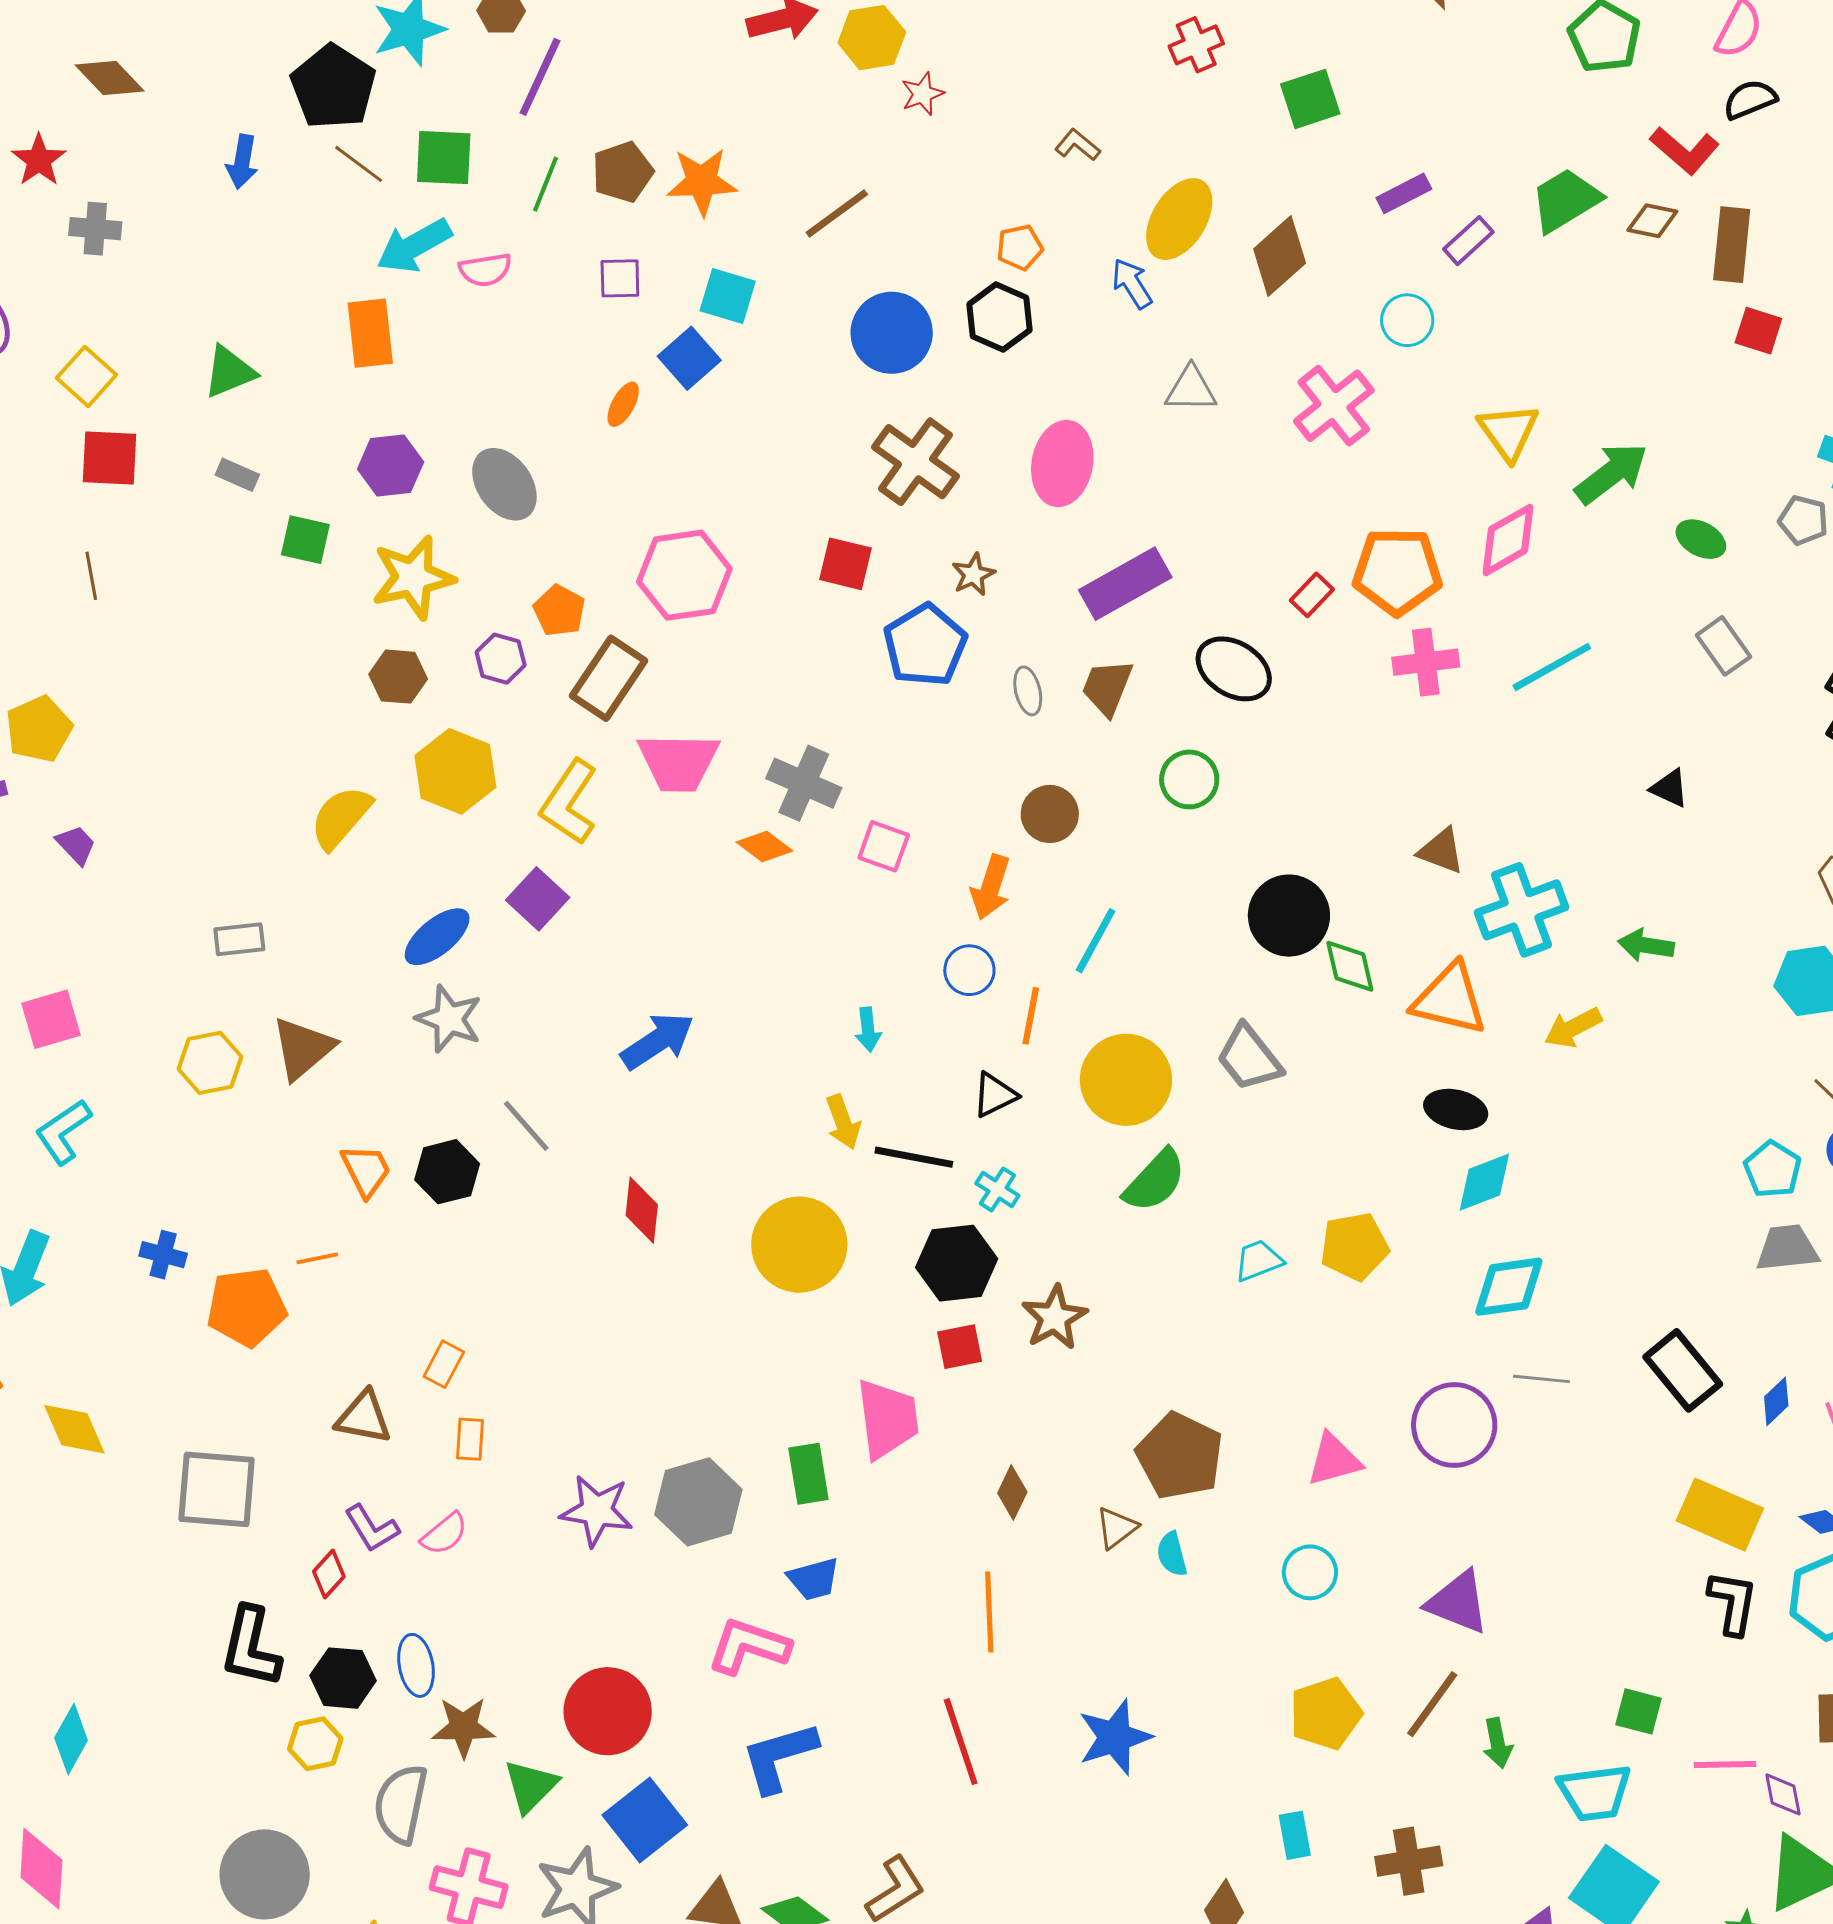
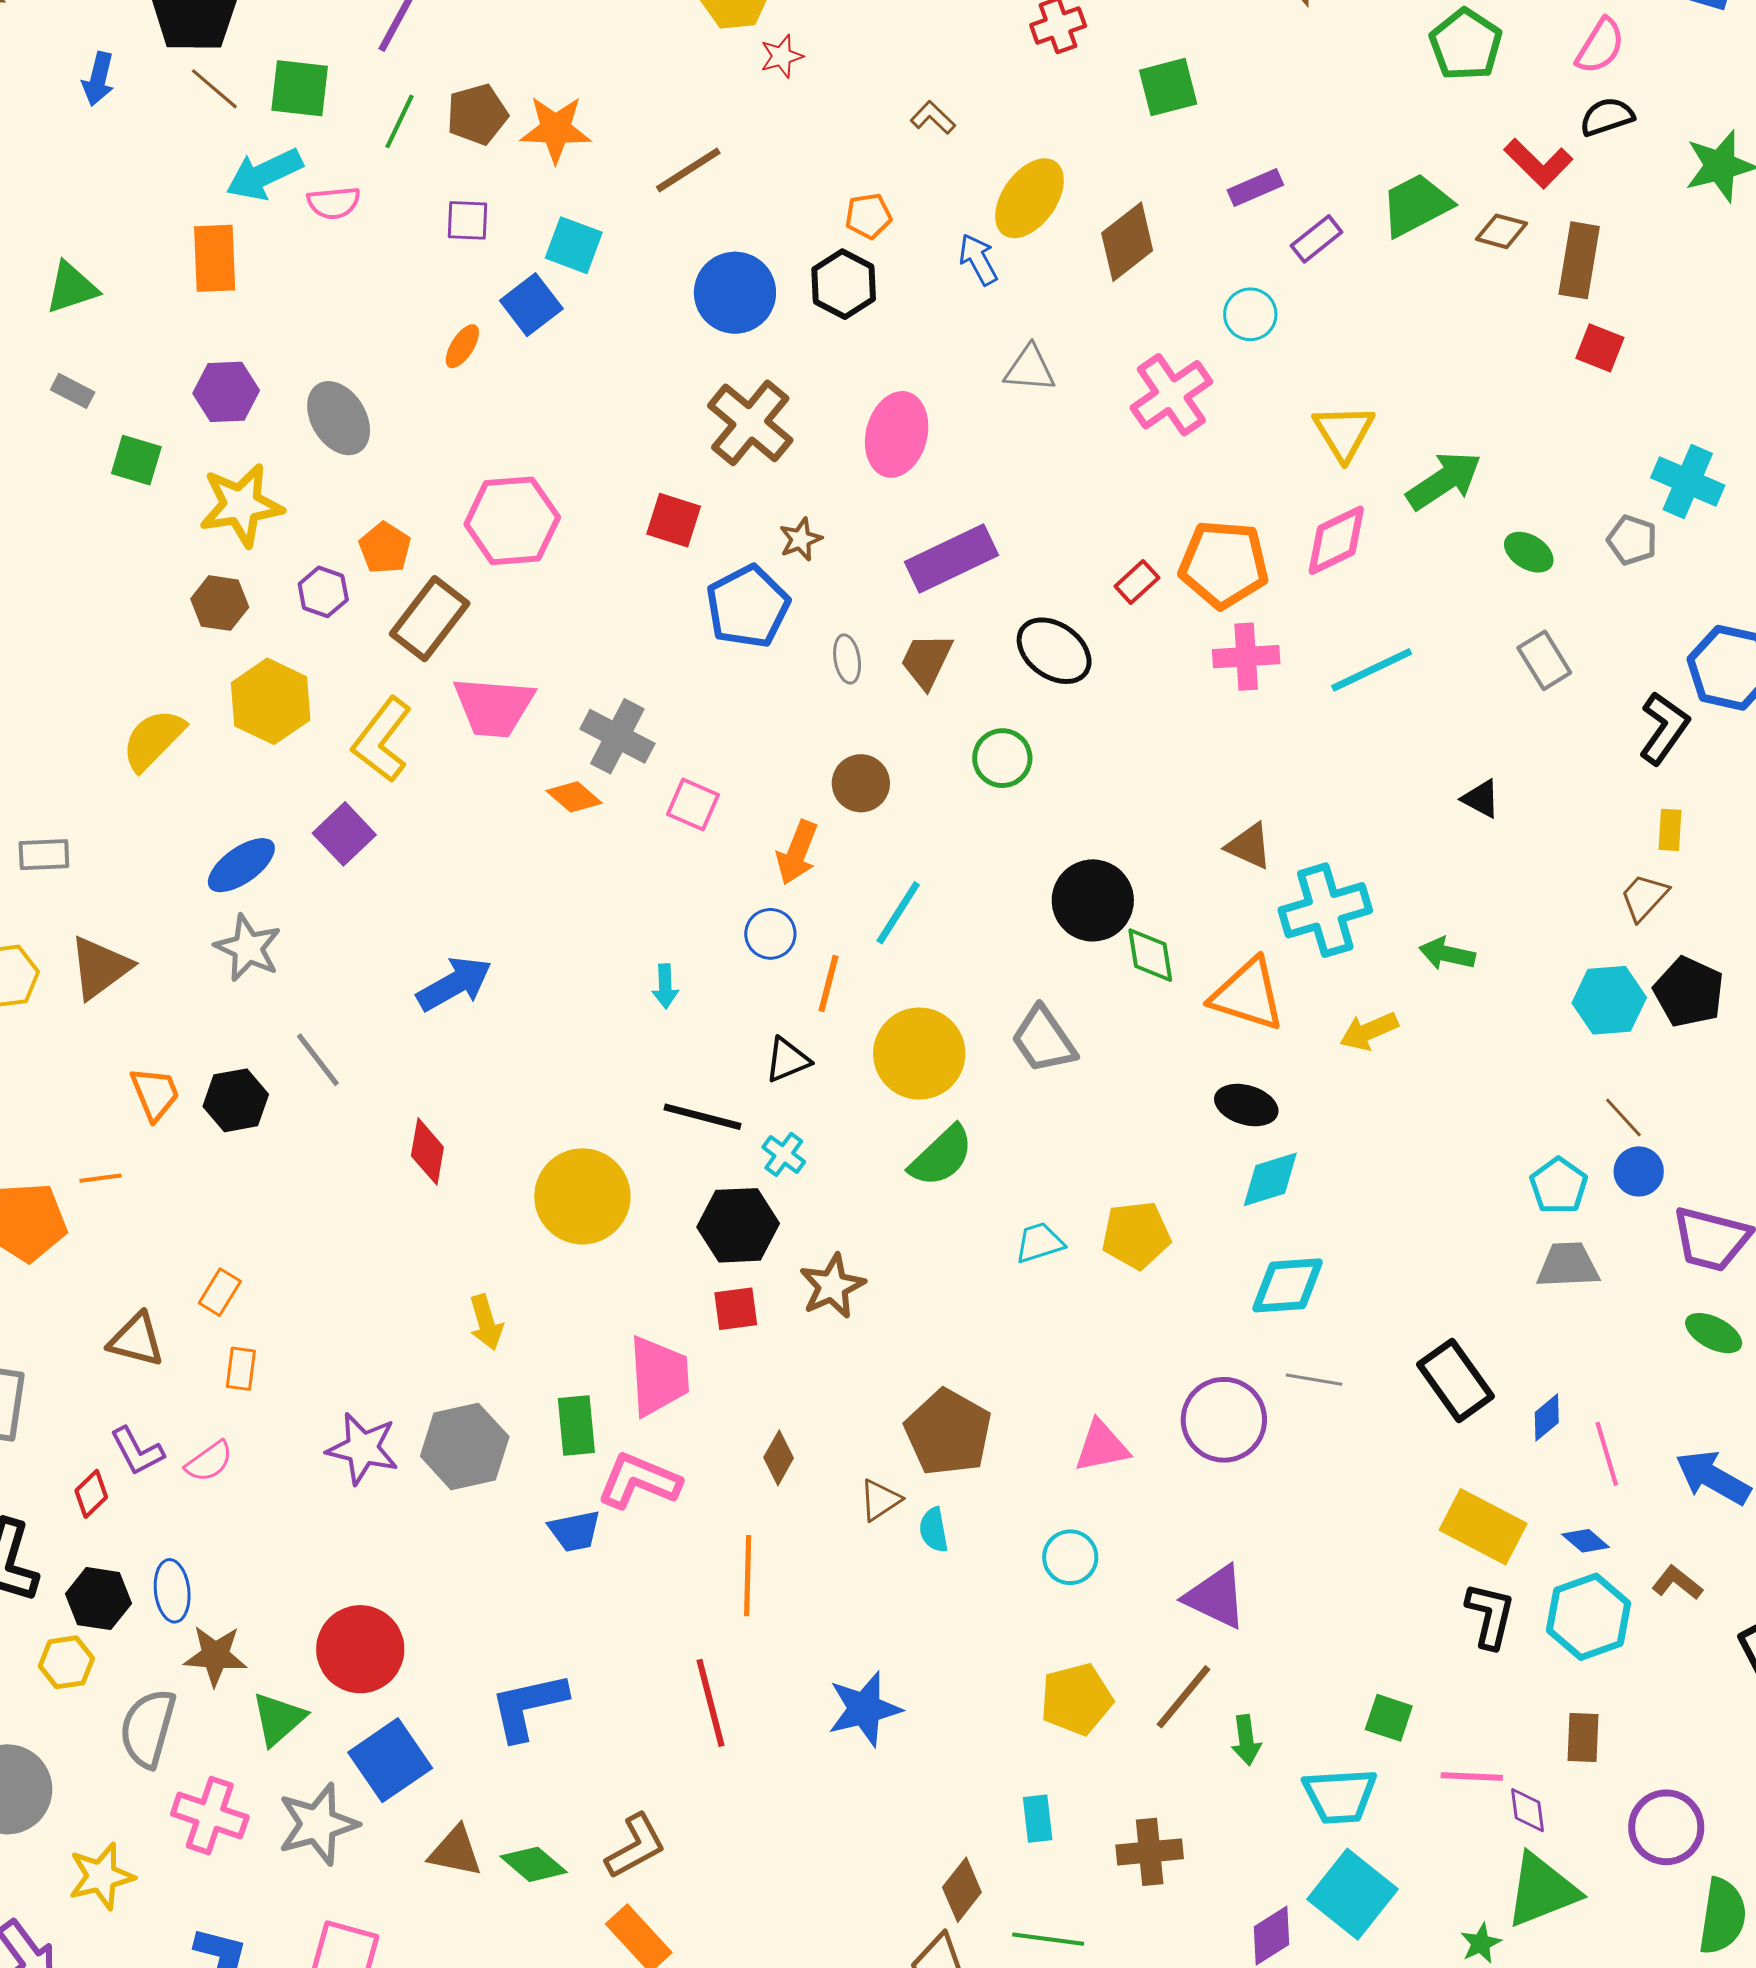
yellow arrow: (843, 1122) -> (486, 1322), moved
pink L-shape: (749, 1646) -> (639, 1481), moved

